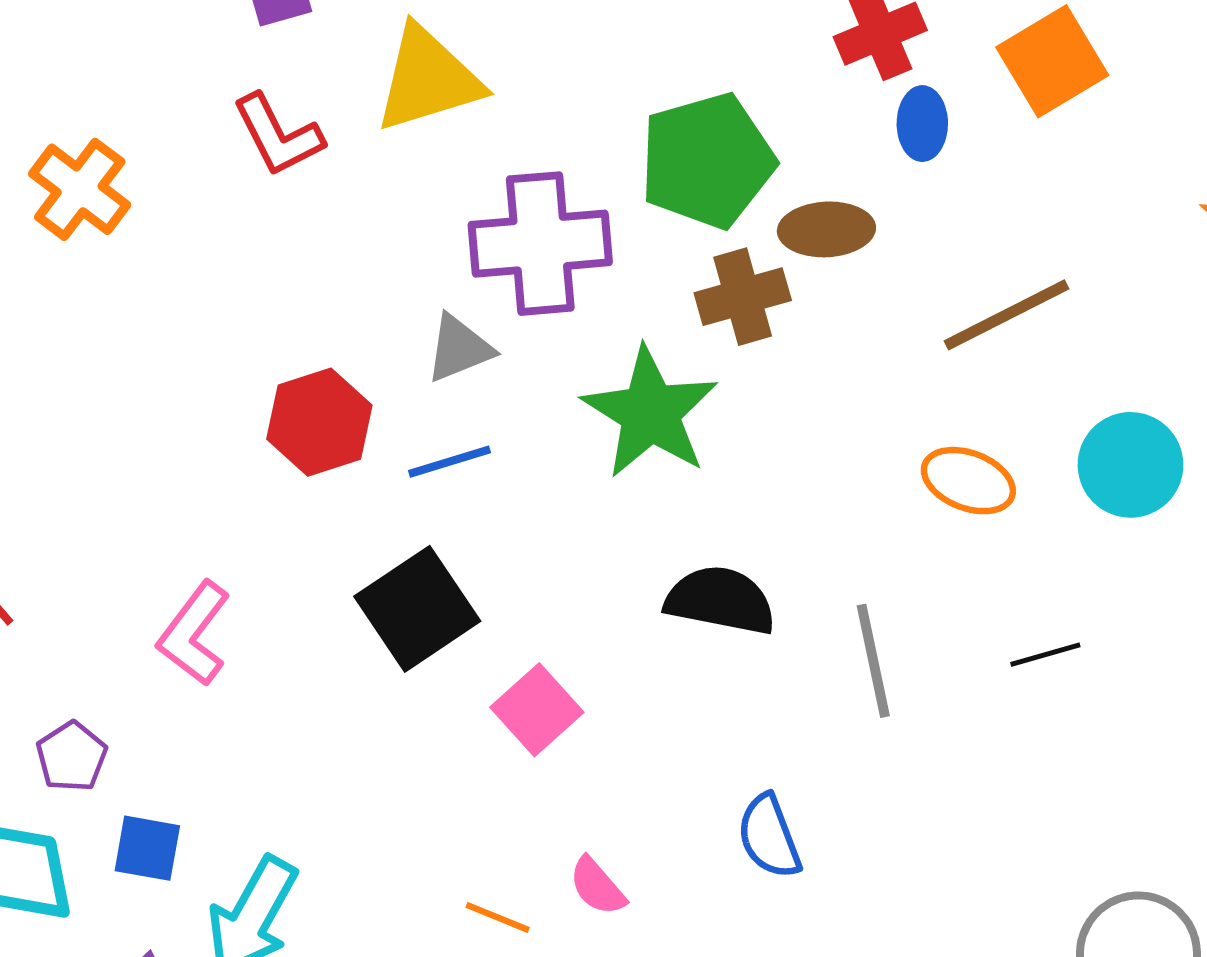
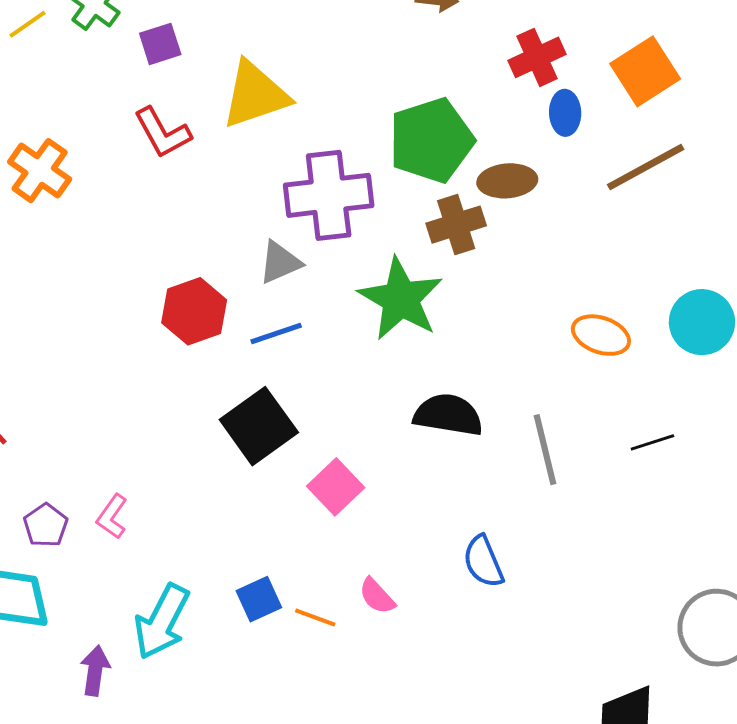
brown line: (1007, 315) -> (646, 167), moved
pink L-shape: (194, 634) -> (112, 517), moved, size x0.7
blue square: (147, 848) -> (259, 599), moved, turned -33

